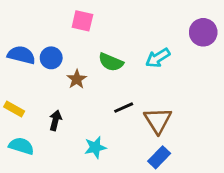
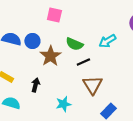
brown star: (77, 79) -> (50, 56), size x1.5
black line: (124, 108) -> (83, 62), moved
brown triangle: (158, 120) -> (92, 85), moved

